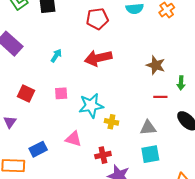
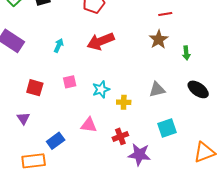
brown star: (156, 65) -> (159, 39), turned 30
red line: (160, 97) -> (165, 14), moved
cyan star: (91, 106) -> (101, 89), size x0.7
gray triangle: (148, 128) -> (157, 90), moved

